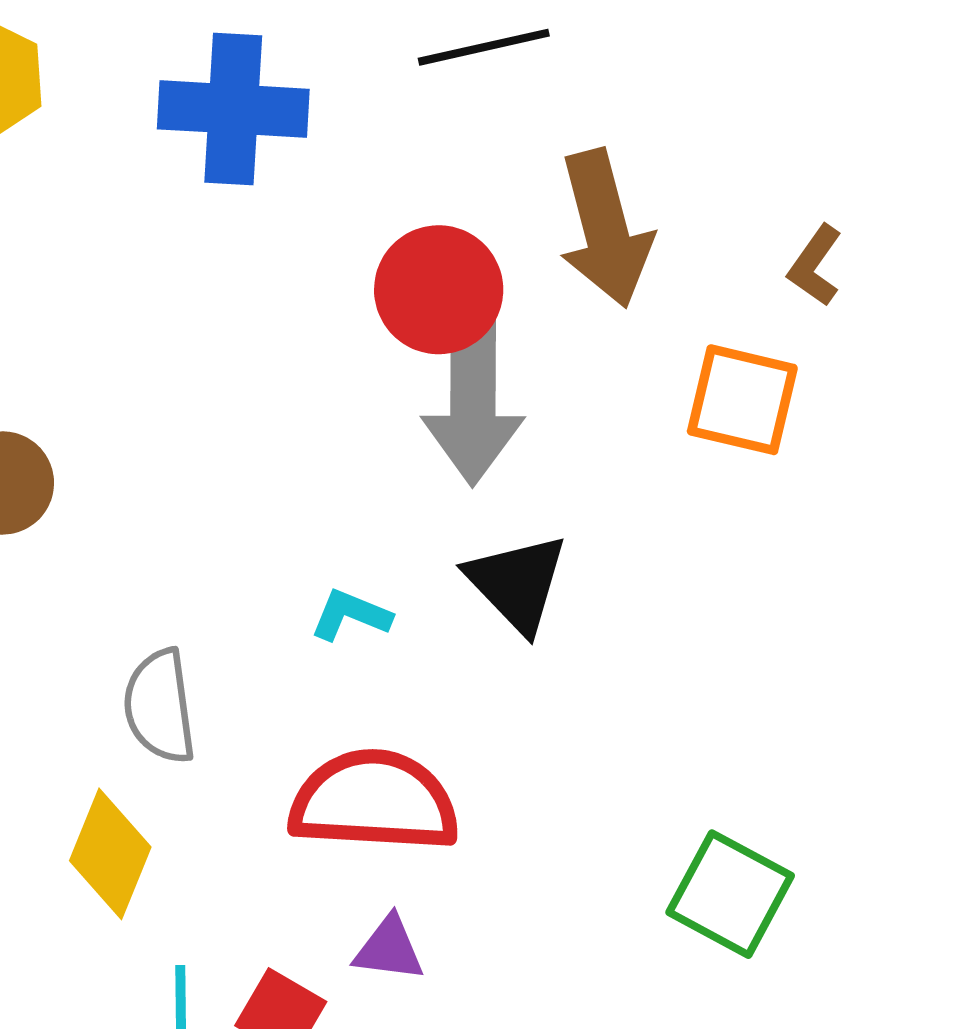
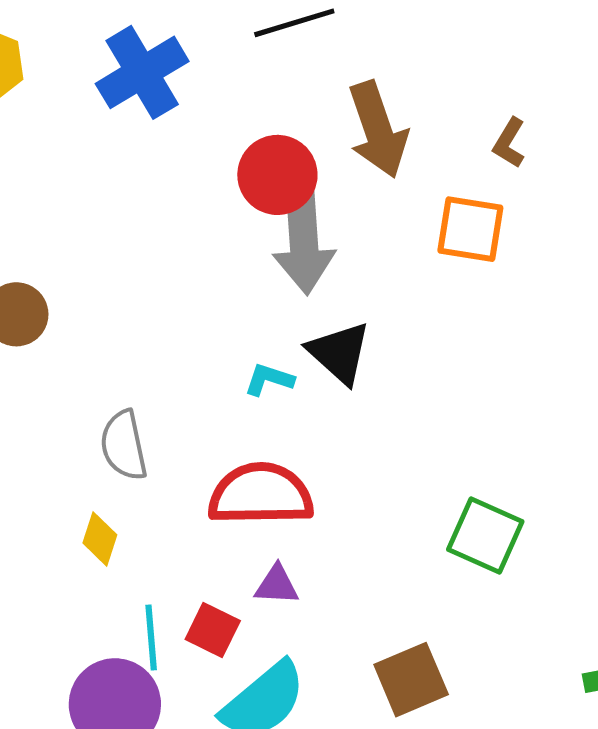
blue cross: (233, 109) -> (142, 72), turned -30
cyan L-shape: (351, 615) -> (269, 379), moved
yellow diamond: (110, 854) -> (100, 539), size x0.7

